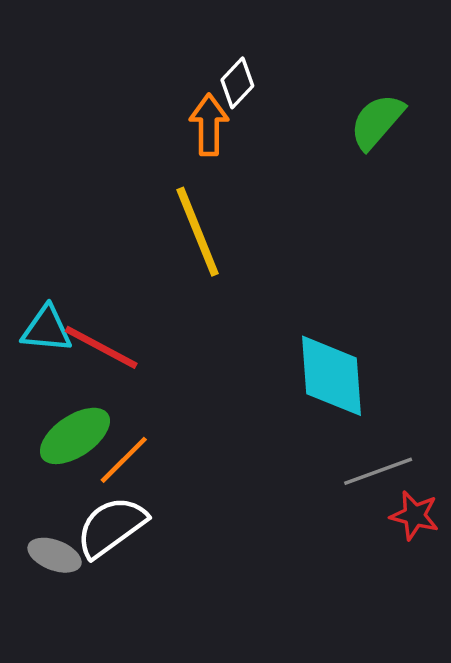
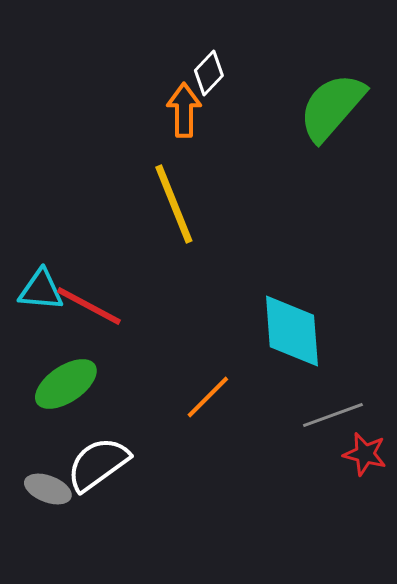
green semicircle: (377, 121) -> (332, 107), size x1.4
orange line: (124, 460) -> (208, 397), moved

